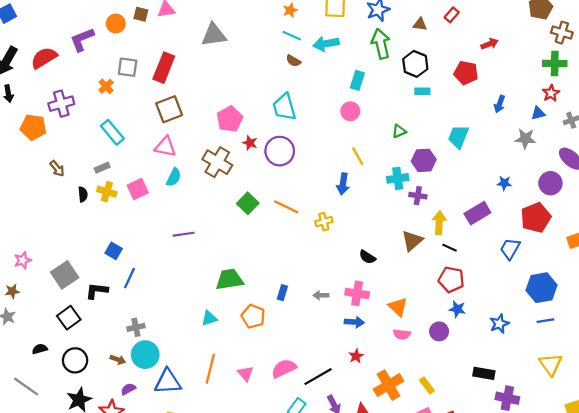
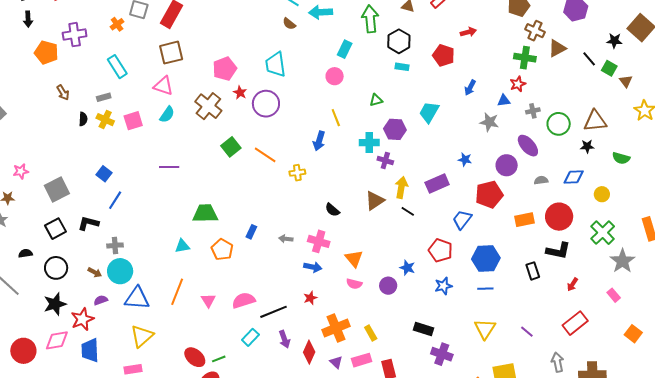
red pentagon: (451, 280) -> (440, 250), moved
black L-shape: (97, 291) -> (88, 223), moved

